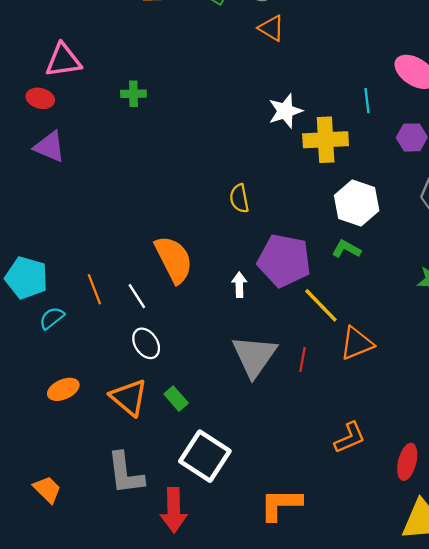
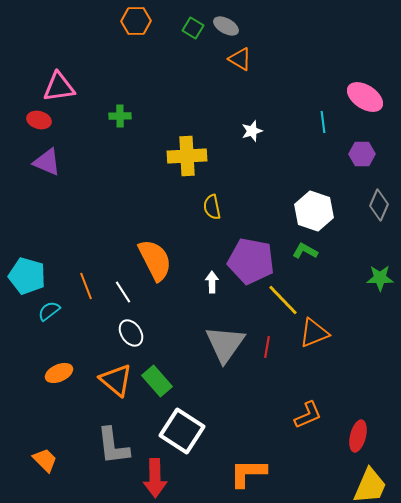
white star: (285, 111) -> (252, 131), size x0.7
yellow cross: (326, 140) -> (187, 156), moved
green rectangle: (176, 399) -> (157, 381), size x1.4

